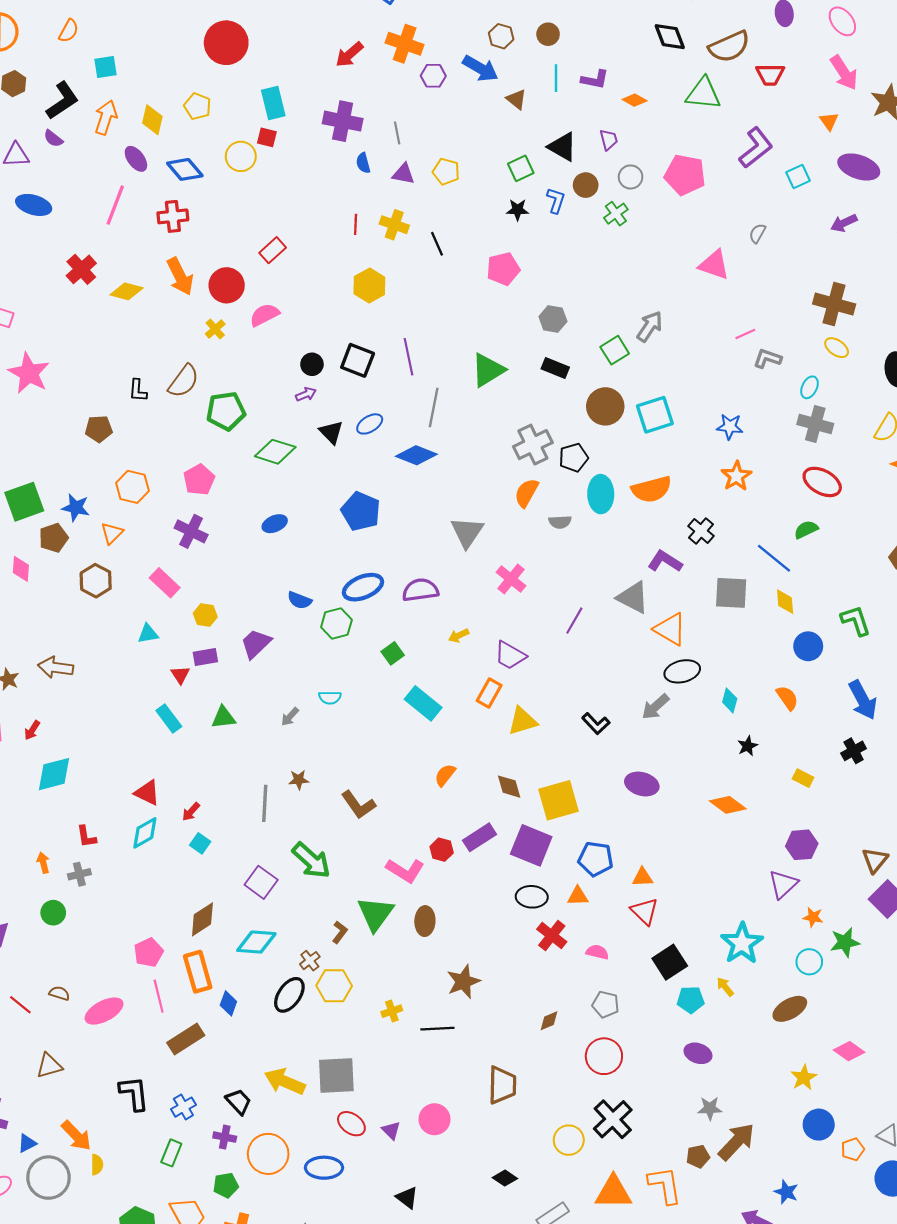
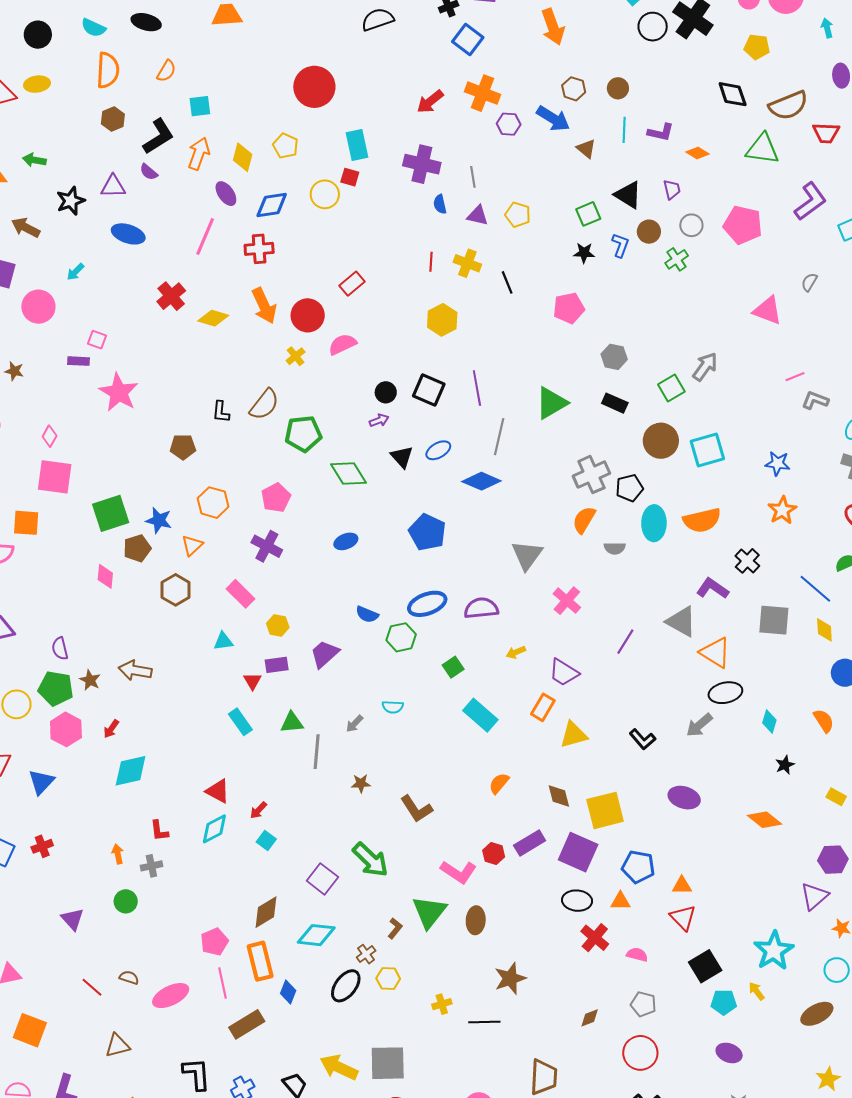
blue diamond: (185, 169) -> (272, 205), turned -60
green diamond: (275, 452) -> (348, 474), turned 39
gray line: (265, 803) -> (317, 752), moved
yellow hexagon: (334, 986) -> (388, 979), size x0.7

